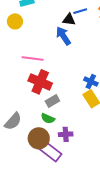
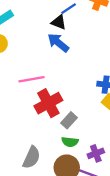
black triangle: (69, 20) -> (59, 22), turned 32
red cross: (40, 82) -> (48, 103), turned -35

